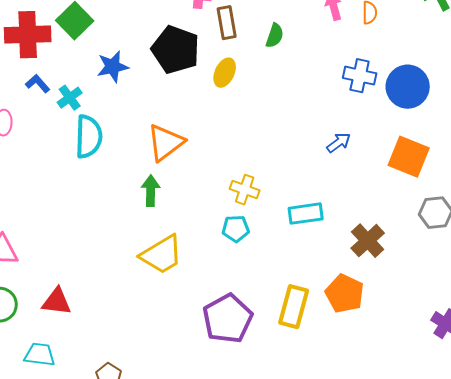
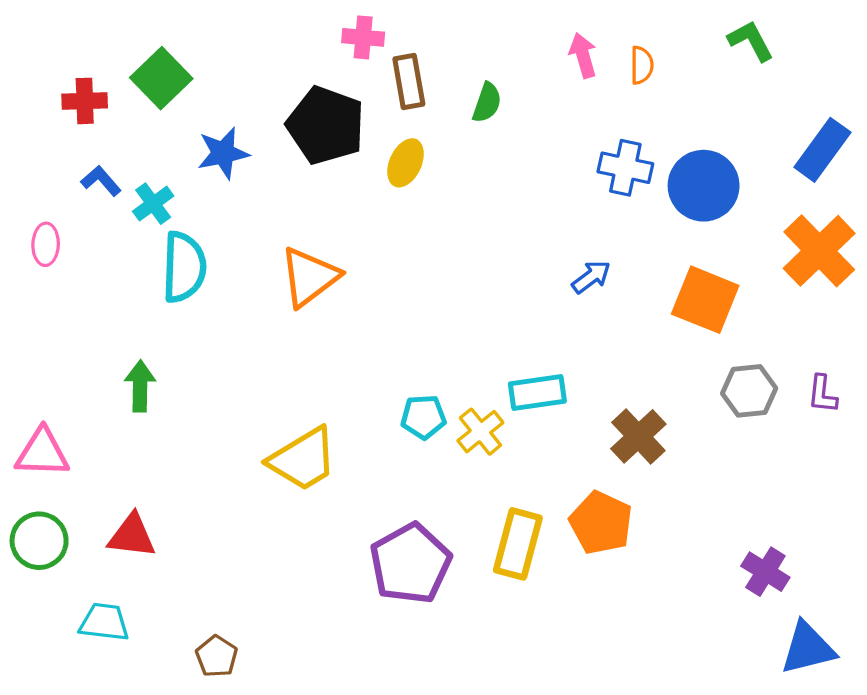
red cross: (28, 35) -> (85, 101), size x0.6
yellow cross: (245, 190) -> (480, 432), moved, turned 32
green arrow: (151, 191) -> (140, 386), moved

